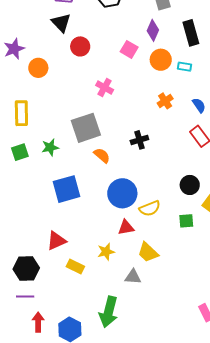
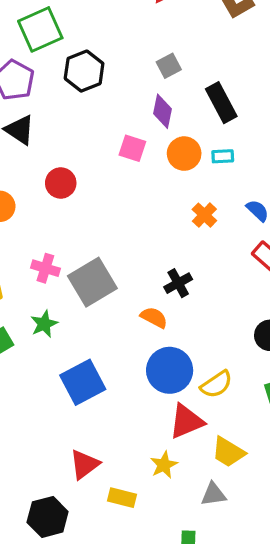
red circle: (80, 46) -> (61, 183), moved
pink cross: (105, 87) -> (45, 268), moved
orange semicircle: (102, 155) -> (154, 317), moved
red triangle: (126, 227) -> (186, 421), size x1.4

